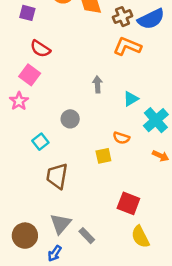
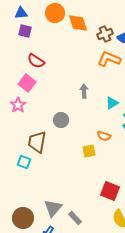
cyan square: (40, 142) -> (24, 162), moved, turned -32
brown trapezoid: (57, 176) -> (37, 142), moved

